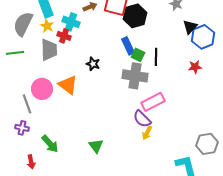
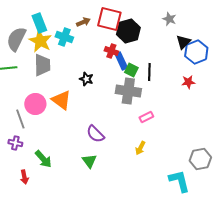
yellow star: (47, 26) -> (40, 41), size x1.6
red cross: (64, 36) -> (111, 51), moved
pink rectangle: (153, 102) -> (146, 117), size x0.6
purple semicircle: (142, 119) -> (95, 134), moved

